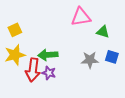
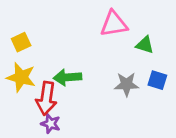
yellow star: (15, 55) -> (21, 77), turned 30
purple star: (49, 73) -> (51, 124), moved

